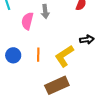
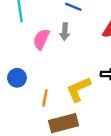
orange line: (38, 55) -> (45, 98), moved

